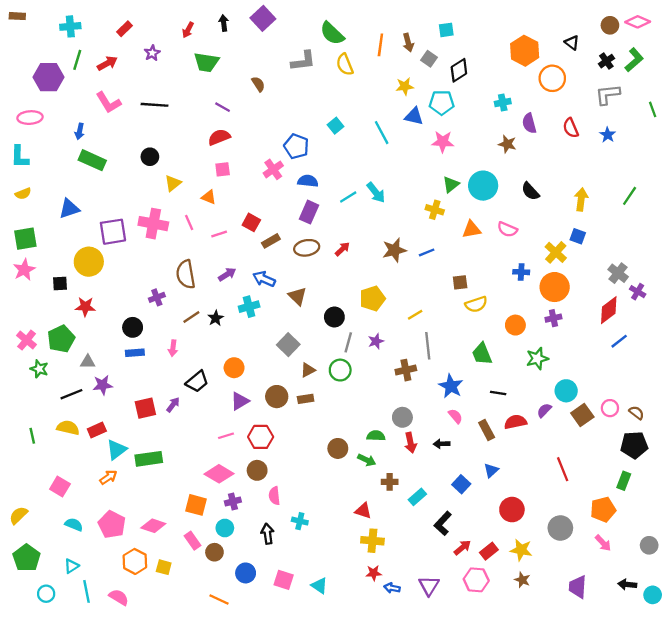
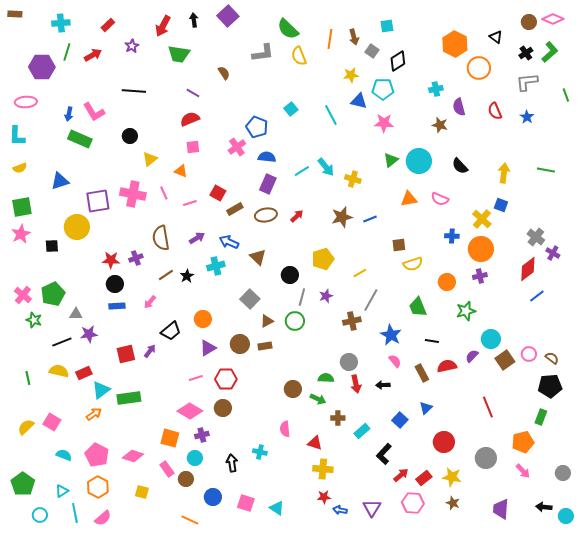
red arrow: (188, 30) -> (163, 26), size x1.5
pink L-shape: (108, 103) -> (94, 112), moved
green line: (630, 196) -> (546, 170), turned 66
yellow cross: (435, 210) -> (353, 179), moved
red star: (85, 307) -> (111, 260), moved
gray line: (428, 346) -> (371, 300), turned 35
pink arrow: (173, 348) -> (150, 302), turned 32
pink semicircle: (274, 496) -> (285, 429), moved
yellow semicircle: (18, 515) -> (26, 427), moved
orange hexagon: (135, 561) -> (98, 487), moved
pink semicircle: (119, 597) -> (103, 518), turned 108

